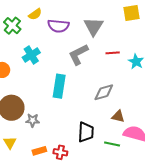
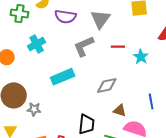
green cross: (12, 26) -> (19, 14), turned -36
cyan rectangle: (59, 86) -> (63, 77), turned 55

